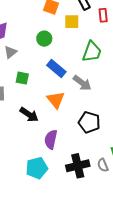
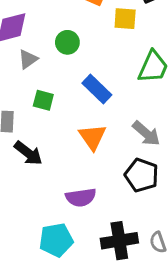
green circle: (44, 39) -> (67, 42), moved
gray arrow: (82, 83) -> (146, 133), moved
black arrow: (29, 115) -> (28, 153), moved
purple semicircle: (51, 139) -> (81, 197), turned -114

